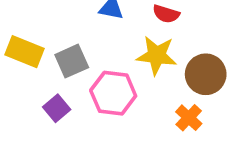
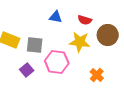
gray square: (72, 61) -> (35, 45), turned 30
brown circle: (206, 74) -> (108, 35), moved

